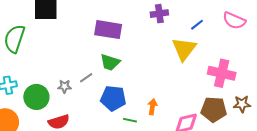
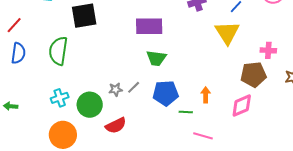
pink cross: (222, 73) -> (268, 50), size x0.6
gray line: (86, 78) -> (134, 87), moved
brown pentagon: (214, 109) -> (253, 74), moved

